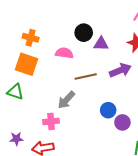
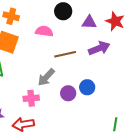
purple triangle: (101, 44) -> (89, 22), moved
purple circle: (122, 122) -> (68, 93), moved

